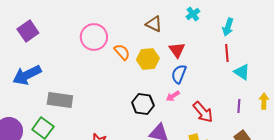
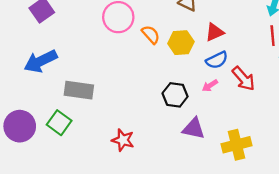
red triangle: (177, 50) -> (215, 32), turned 42
blue semicircle: (179, 74) -> (217, 60), turned -138
red arrow: (203, 112) -> (244, 79), moved

